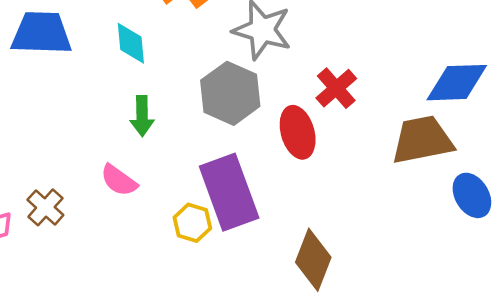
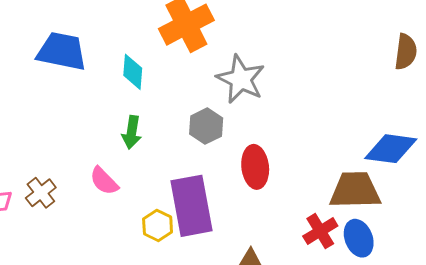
red cross: (336, 88) -> (320, 231), moved
gray hexagon: (230, 93) -> (206, 126), size x0.7
blue ellipse: (472, 195) -> (359, 238), moved

